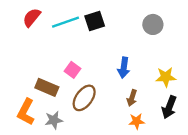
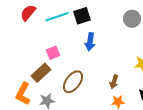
blue arrow: (124, 68) -> (90, 42), moved
pink square: (72, 70) -> (53, 53), moved, turned 32
brown rectangle: (47, 87) -> (41, 73), turned -66

